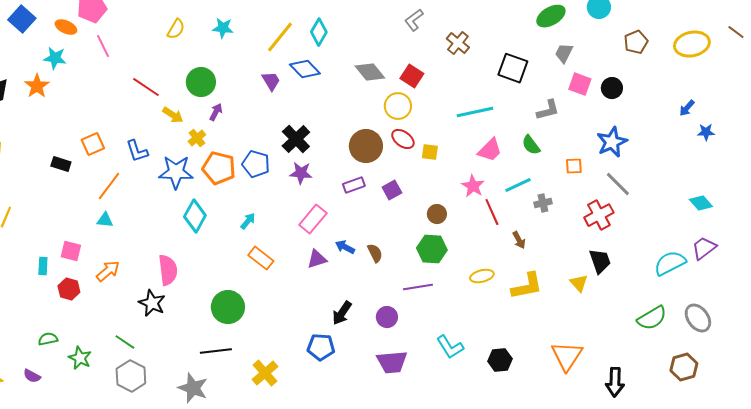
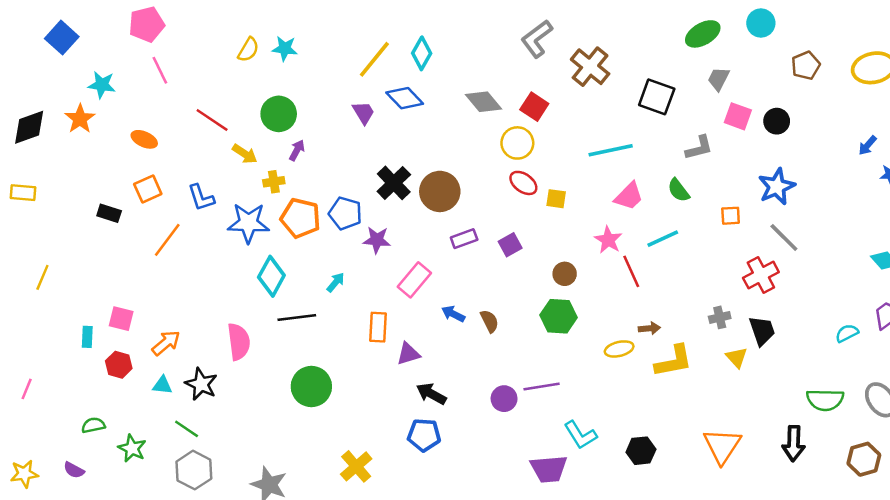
gray L-shape: (414, 20) -> (537, 39), size x1.4
orange ellipse: (66, 27) -> (144, 139), moved
cyan star: (223, 28) -> (285, 48), moved
brown cross: (458, 43) -> (590, 67), size x1.4
yellow cross: (197, 138) -> (274, 182), turned 30
brown circle: (366, 146) -> (440, 191), moved
purple star: (301, 173) -> (377, 240), moved
gray cross: (543, 203) -> (720, 317), moved
cyan triangle: (105, 220) -> (162, 385), moved
brown arrow: (519, 240) -> (649, 328), moved, turned -66
orange rectangle: (261, 258) -> (378, 327), moved, turned 55
purple triangle: (317, 259) -> (408, 354), moved
cyan semicircle: (670, 263) -> (847, 333), size x0.6
purple line: (418, 287) -> (542, 386), moved
black star: (152, 303) -> (201, 384), moved
black arrow: (342, 313) -> (431, 394), moved, turned 85
green semicircle: (652, 318) -> (825, 400), turned 32
black line: (216, 351) -> (297, 317), moved
purple trapezoid: (392, 362) -> (549, 469), moved
black arrow: (615, 382) -> (794, 443), moved

